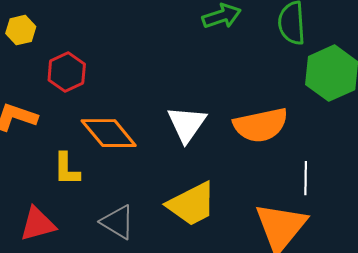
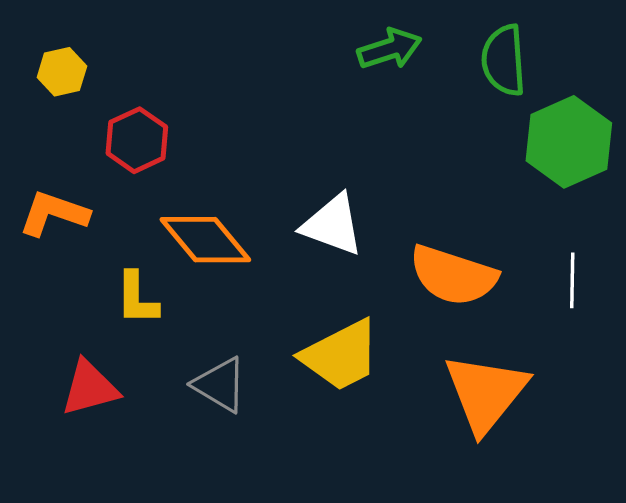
white triangle: (187, 124) -> (333, 225), turned -45
orange semicircle: (261, 125) -> (453, 275), moved, turned 30
white line: (306, 178) -> (572, 280), moved

